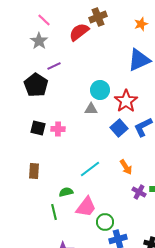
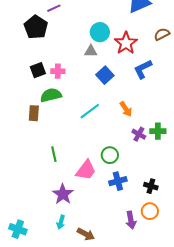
black square: (38, 128) -> (38, 70), turned -35
blue square: (119, 128) -> (105, 75), moved
green semicircle: (66, 192) -> (51, 95), moved, size x1.5
pink trapezoid: (86, 207) -> (86, 170), moved
green circle: (105, 222) -> (110, 155), moved

